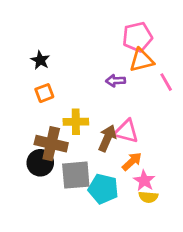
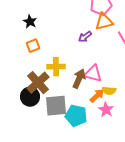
purple arrow: (115, 81) -> (85, 37), turned -32
brown cross: (51, 144) -> (38, 83), turned 35
yellow semicircle: (148, 197) -> (109, 91), moved

